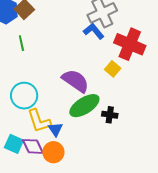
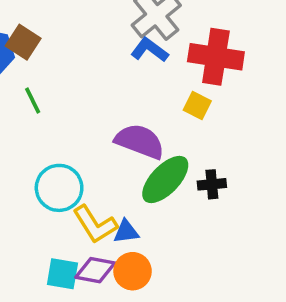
blue triangle: (55, 129) -> (126, 232), turned -49
purple diamond: (33, 146) -> (95, 270), turned -40

